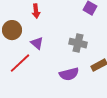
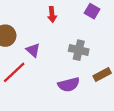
red arrow: (36, 11) -> (52, 14), moved

